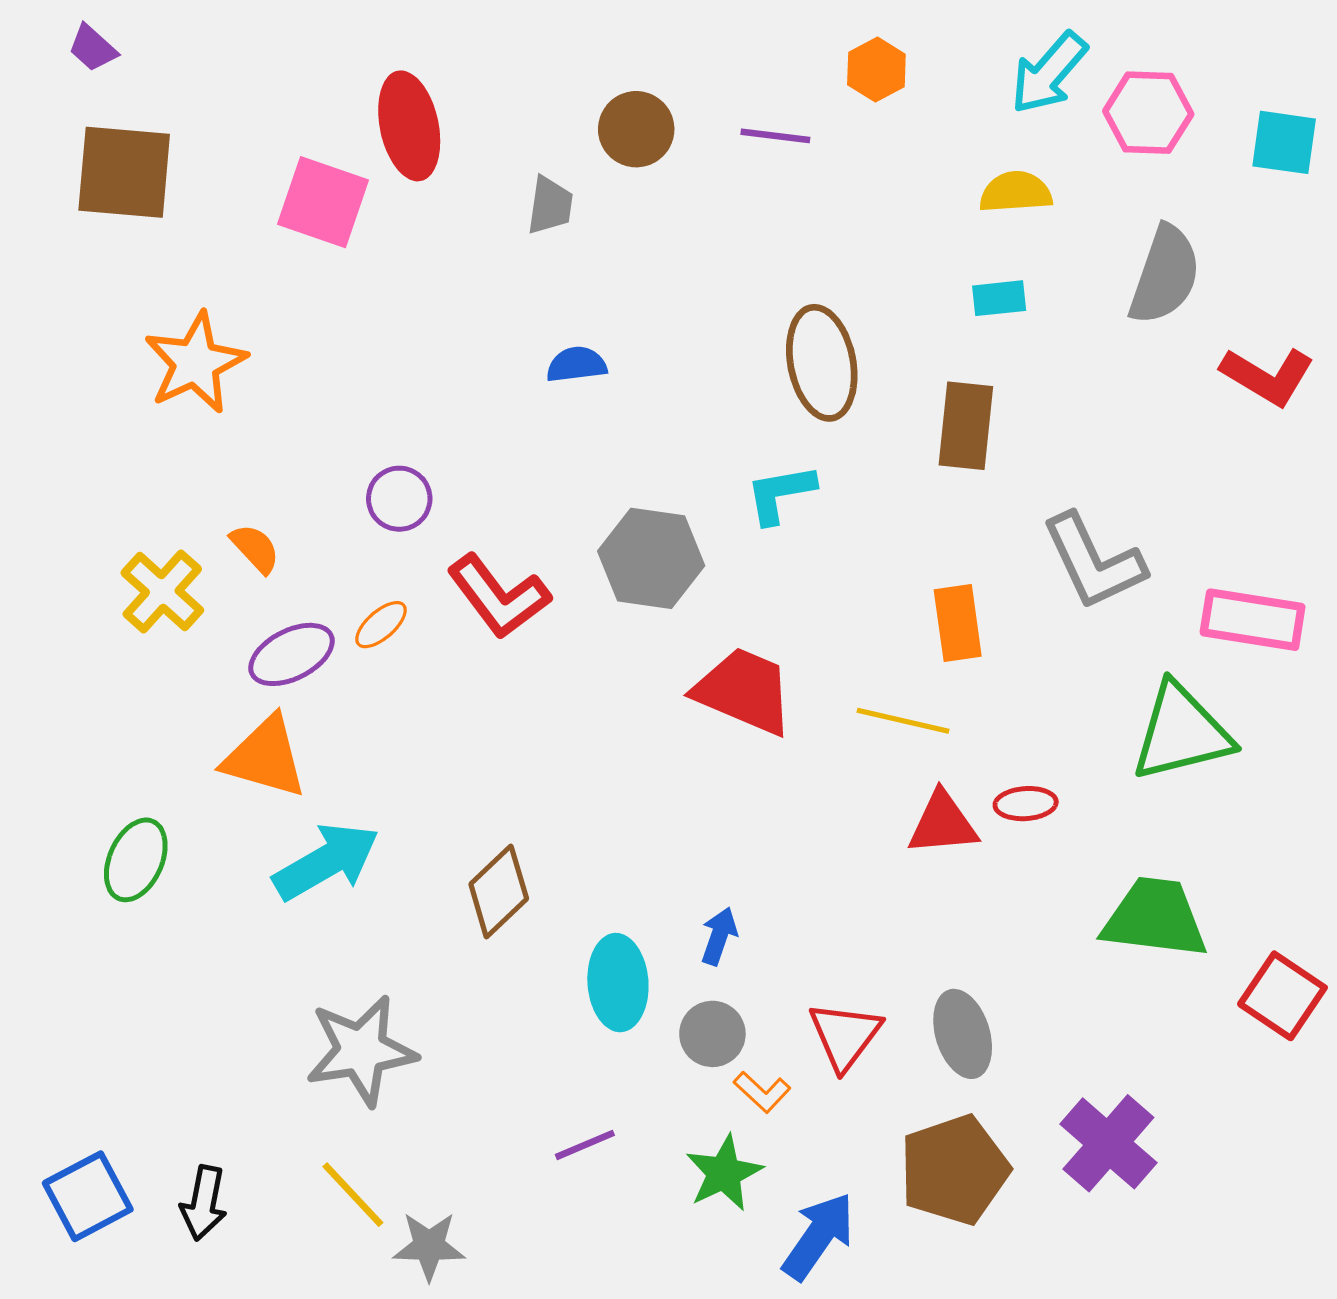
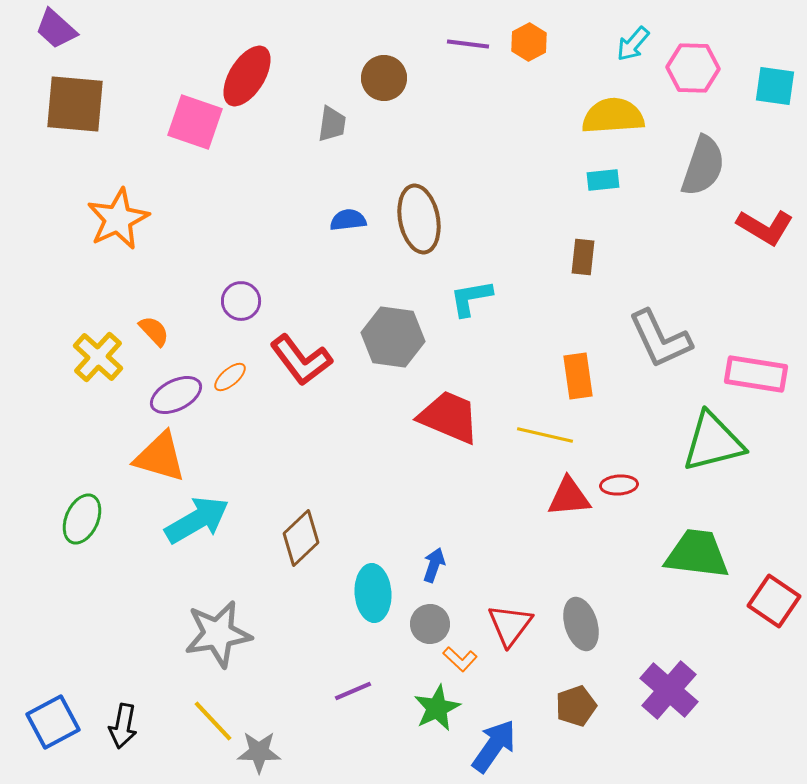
purple trapezoid: (93, 48) -> (56, 29), size x1.4
cyan arrow: (1049, 73) -> (633, 44), size x0.7
red ellipse: (409, 126) -> (247, 76), turned 44
purple line: (775, 136) -> (468, 44), moved
yellow semicircle: (1016, 192) -> (613, 116), size x1.4
brown ellipse: (822, 363) -> (419, 219), moved
brown rectangle: (966, 426) -> (583, 257), size x0.7
brown pentagon: (954, 1170) -> (576, 706), size x0.6

